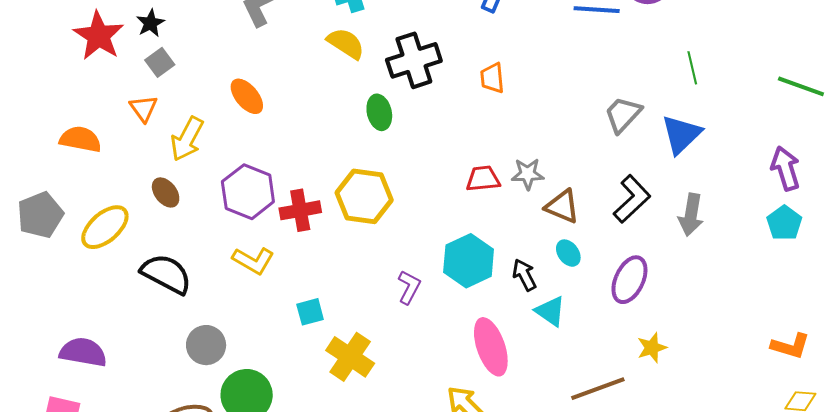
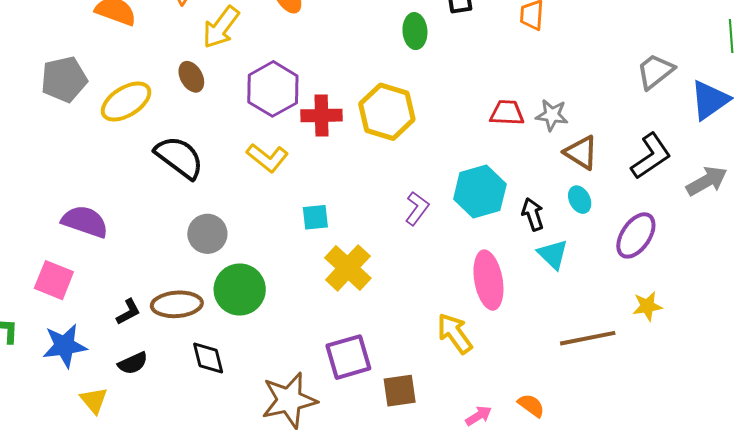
gray arrow: (691, 215) -> (707, 181), turned -138

